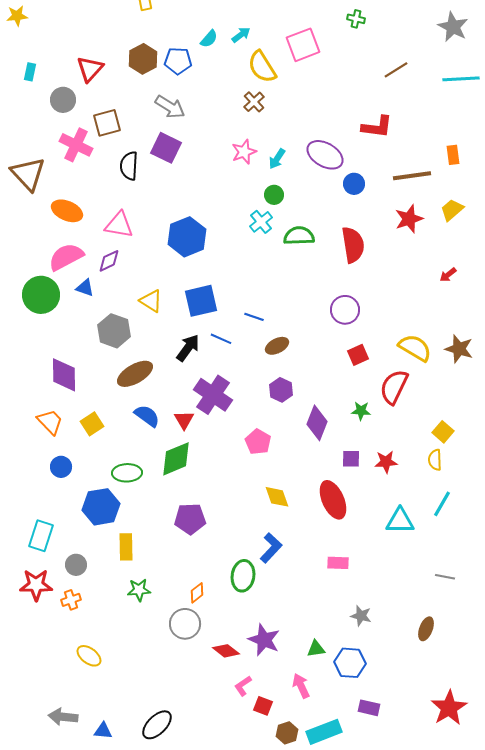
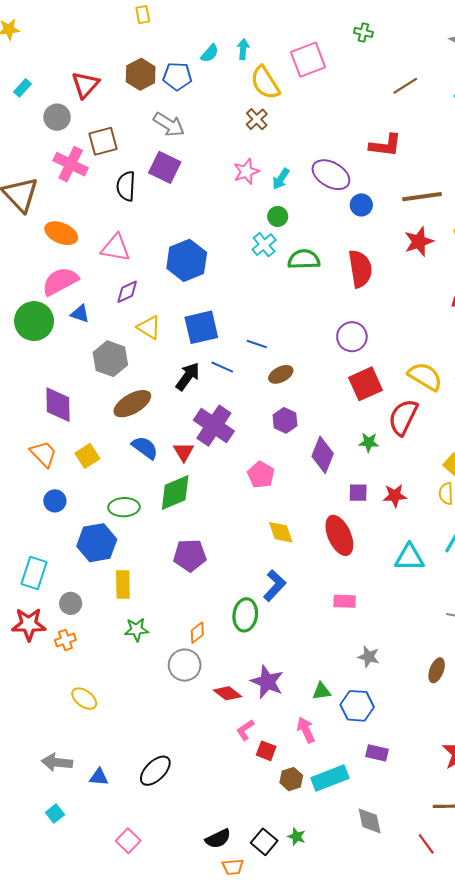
cyan arrow: (241, 35) -> (243, 49), turned -48
cyan rectangle: (30, 72) -> (23, 88), turned 30
purple diamond: (109, 261) -> (127, 292), moved
red square: (358, 355) -> (366, 384), size x1.5

